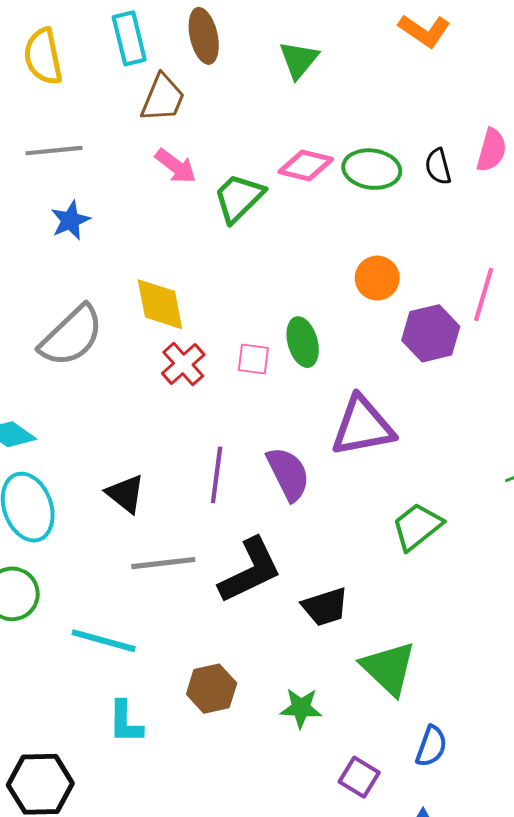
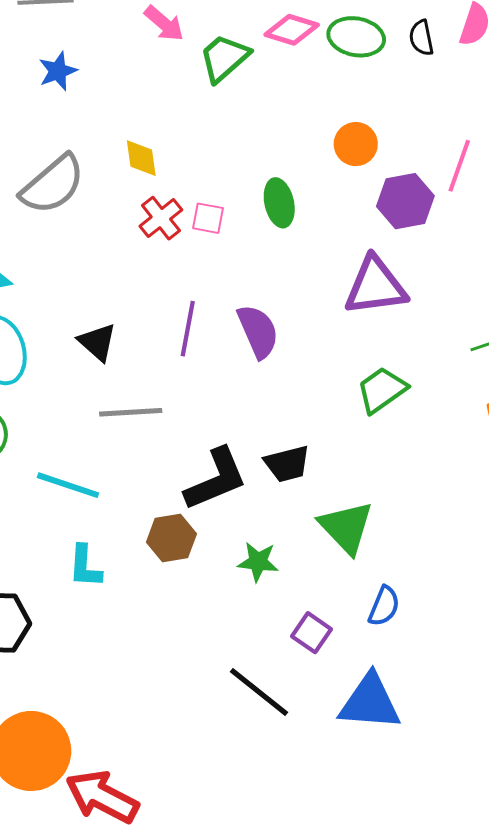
yellow diamond: (160, 304) -> (141, 158), size x0.7
pink square: (253, 359) -> (208, 218), moved
purple triangle: (363, 426) -> (375, 286), moved
black L-shape: (250, 570) -> (216, 479), moved

